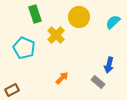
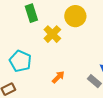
cyan pentagon: (24, 48) -> (20, 61), moved

